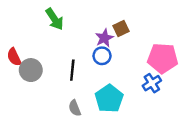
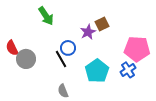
blue circle: (102, 56) -> (68, 48), moved
black line: (72, 70) -> (61, 59), turned -36
cyan pentagon: (109, 99) -> (97, 71), moved

